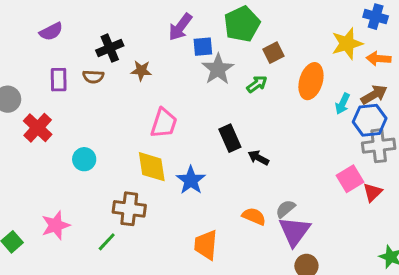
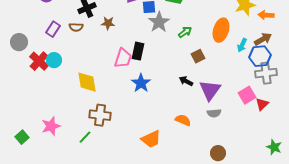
brown square: (273, 53) -> (198, 56), moved
purple rectangle: (59, 80) -> (53, 29), turned 35
black rectangle: (230, 138) -> (138, 51), moved, turned 36
cyan circle: (84, 159) -> (54, 60), moved
yellow diamond: (152, 167) -> (87, 82), moved
blue star: (191, 180) -> (141, 83), moved
gray semicircle: (285, 209) -> (214, 113), moved, turned -144
purple triangle: (294, 231) -> (210, 90), moved
orange trapezoid: (206, 245) -> (151, 139), turned -120

